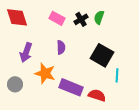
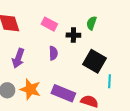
black cross: (81, 19) -> (73, 35), moved, turned 32
orange star: (45, 73) -> (30, 89), moved

